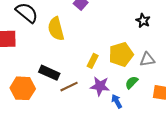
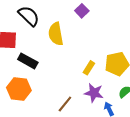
black rectangle: (49, 73) -> (28, 61), moved
brown line: (69, 87) -> (65, 104), moved, turned -30

